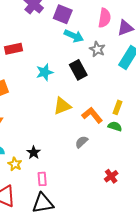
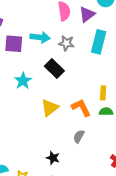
purple square: (63, 14) -> (14, 44), moved
orange L-shape: (92, 115) -> (81, 108), turned 30
black star: (34, 153) -> (53, 158), moved

